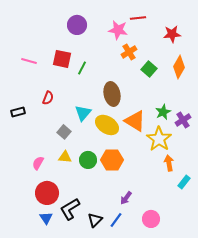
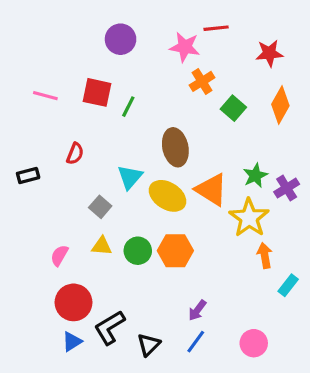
blue triangle: (46, 218) -> (72, 342), turned 32
pink circle: (151, 219) -> (254, 343), moved
blue line: (116, 220) -> (196, 342), moved

